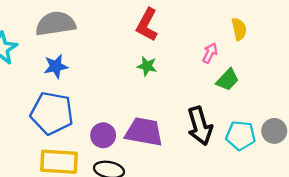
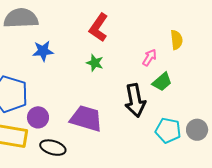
blue star: (56, 66) -> (43, 51), moved
black arrow: (200, 126) -> (135, 100), moved
purple circle: (103, 135) -> (38, 117), moved

